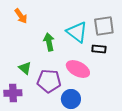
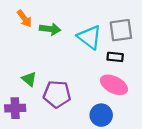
green arrow: (49, 42) -> (50, 29), moved, turned 108
pink ellipse: (78, 69) -> (114, 85), moved
blue circle: (71, 99) -> (101, 115), moved

